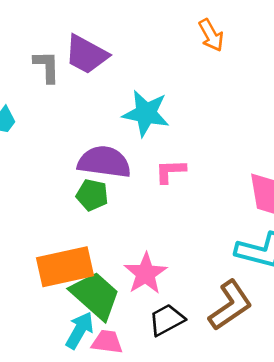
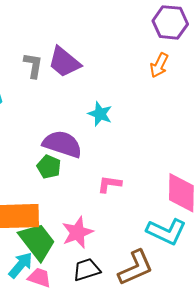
orange arrow: (211, 35) -> (159, 65), turned 45
cyan star: (146, 113) -> (100, 114), size x0.7
pink L-shape: (170, 171) -> (109, 184), moved

